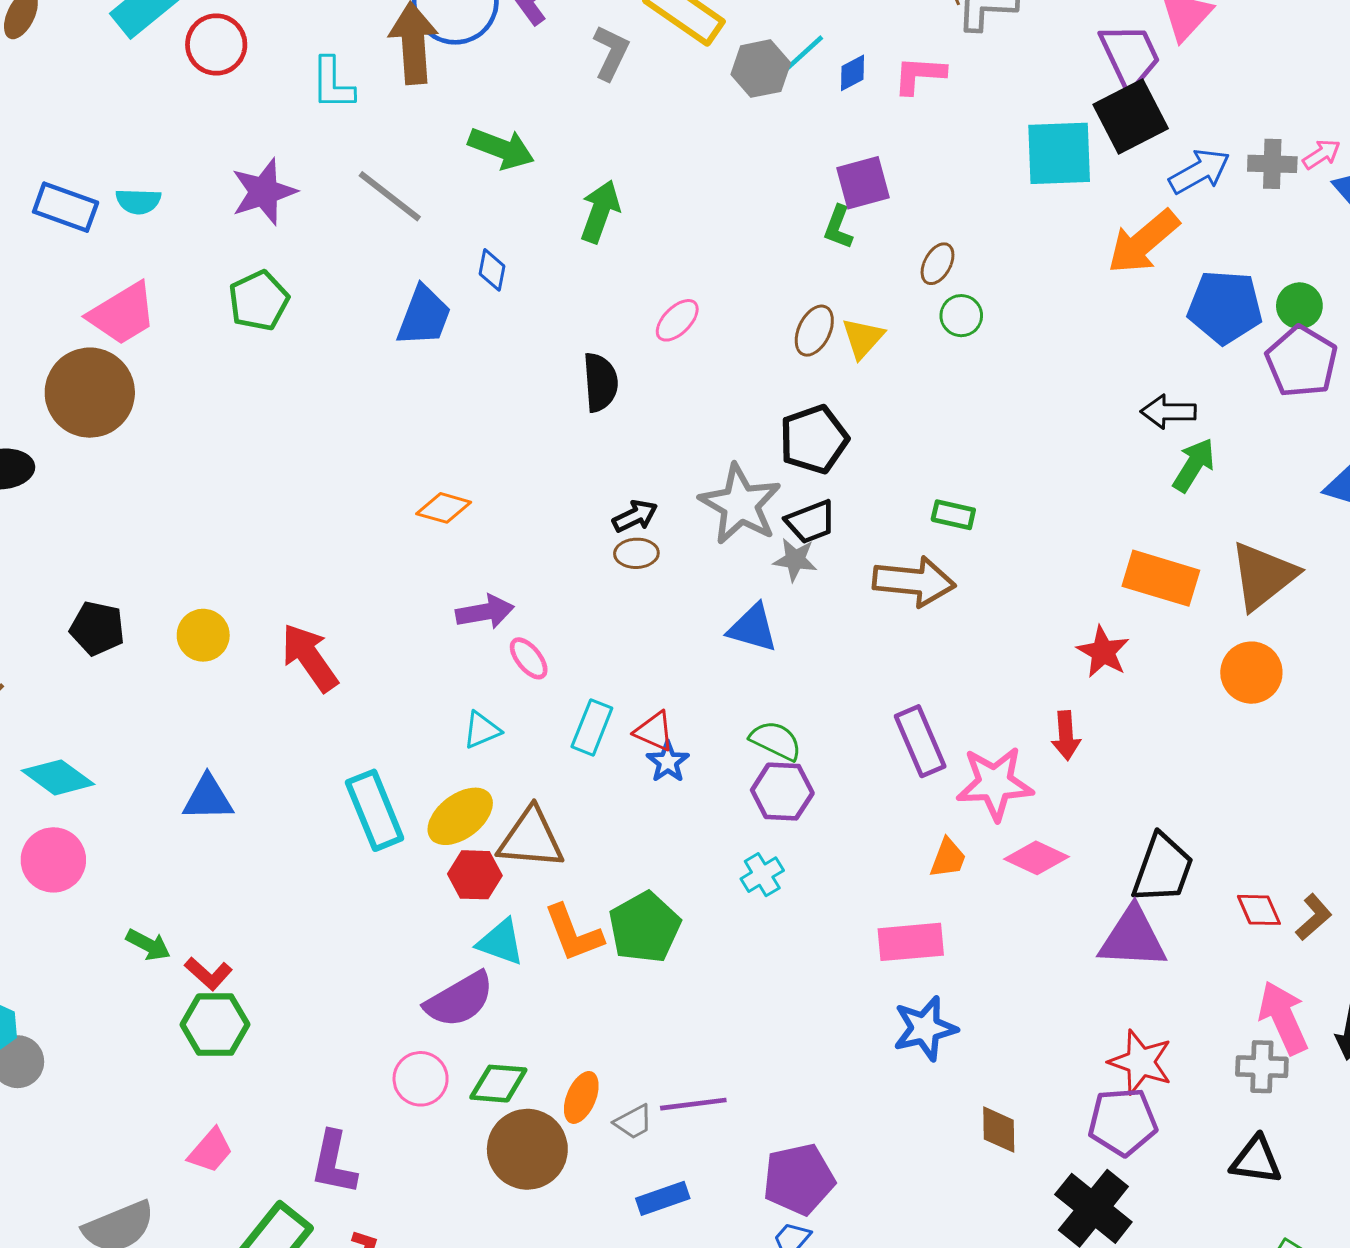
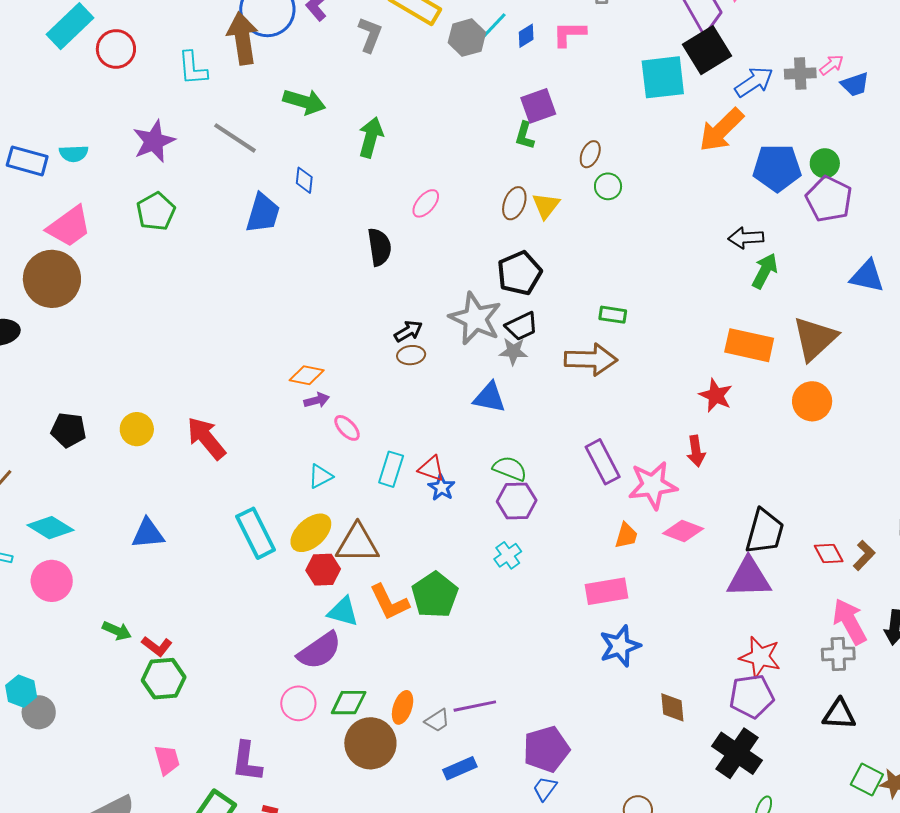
orange diamond: (444, 508) -> (307, 375), moved
purple arrow: (485, 612) -> (317, 400), size x0.7
pink trapezoid: (211, 1151) -> (167, 760), turned -52

